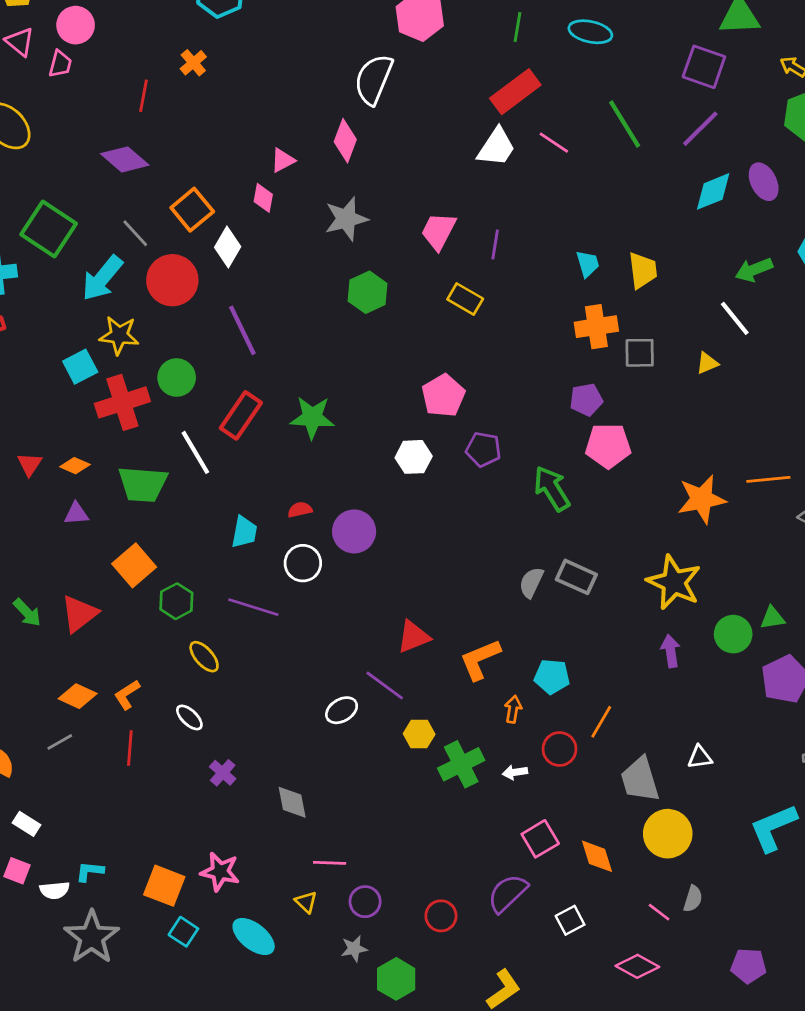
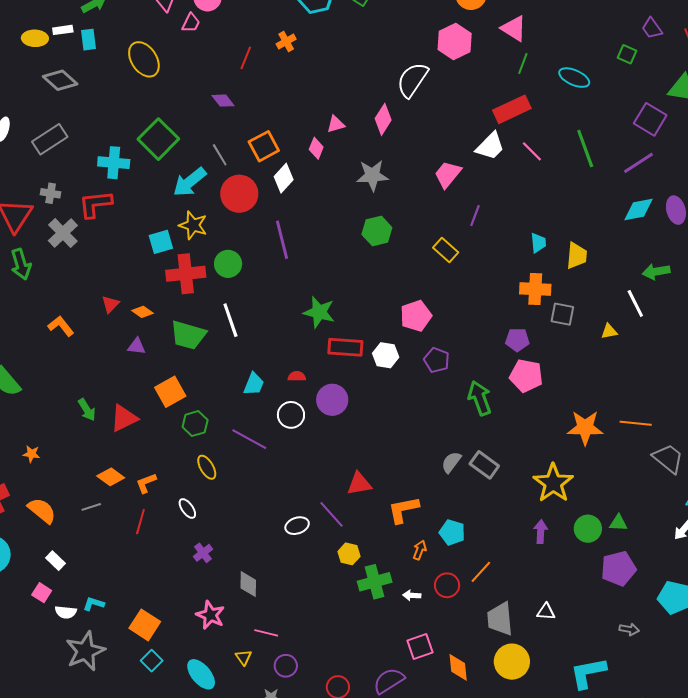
purple diamond: (125, 159) -> (223, 101), size x0.7
pink trapezoid: (438, 231) -> (448, 174), moved
red rectangle: (241, 415) -> (345, 347), moved, turned 48
pink star: (220, 872) -> (210, 615), moved

